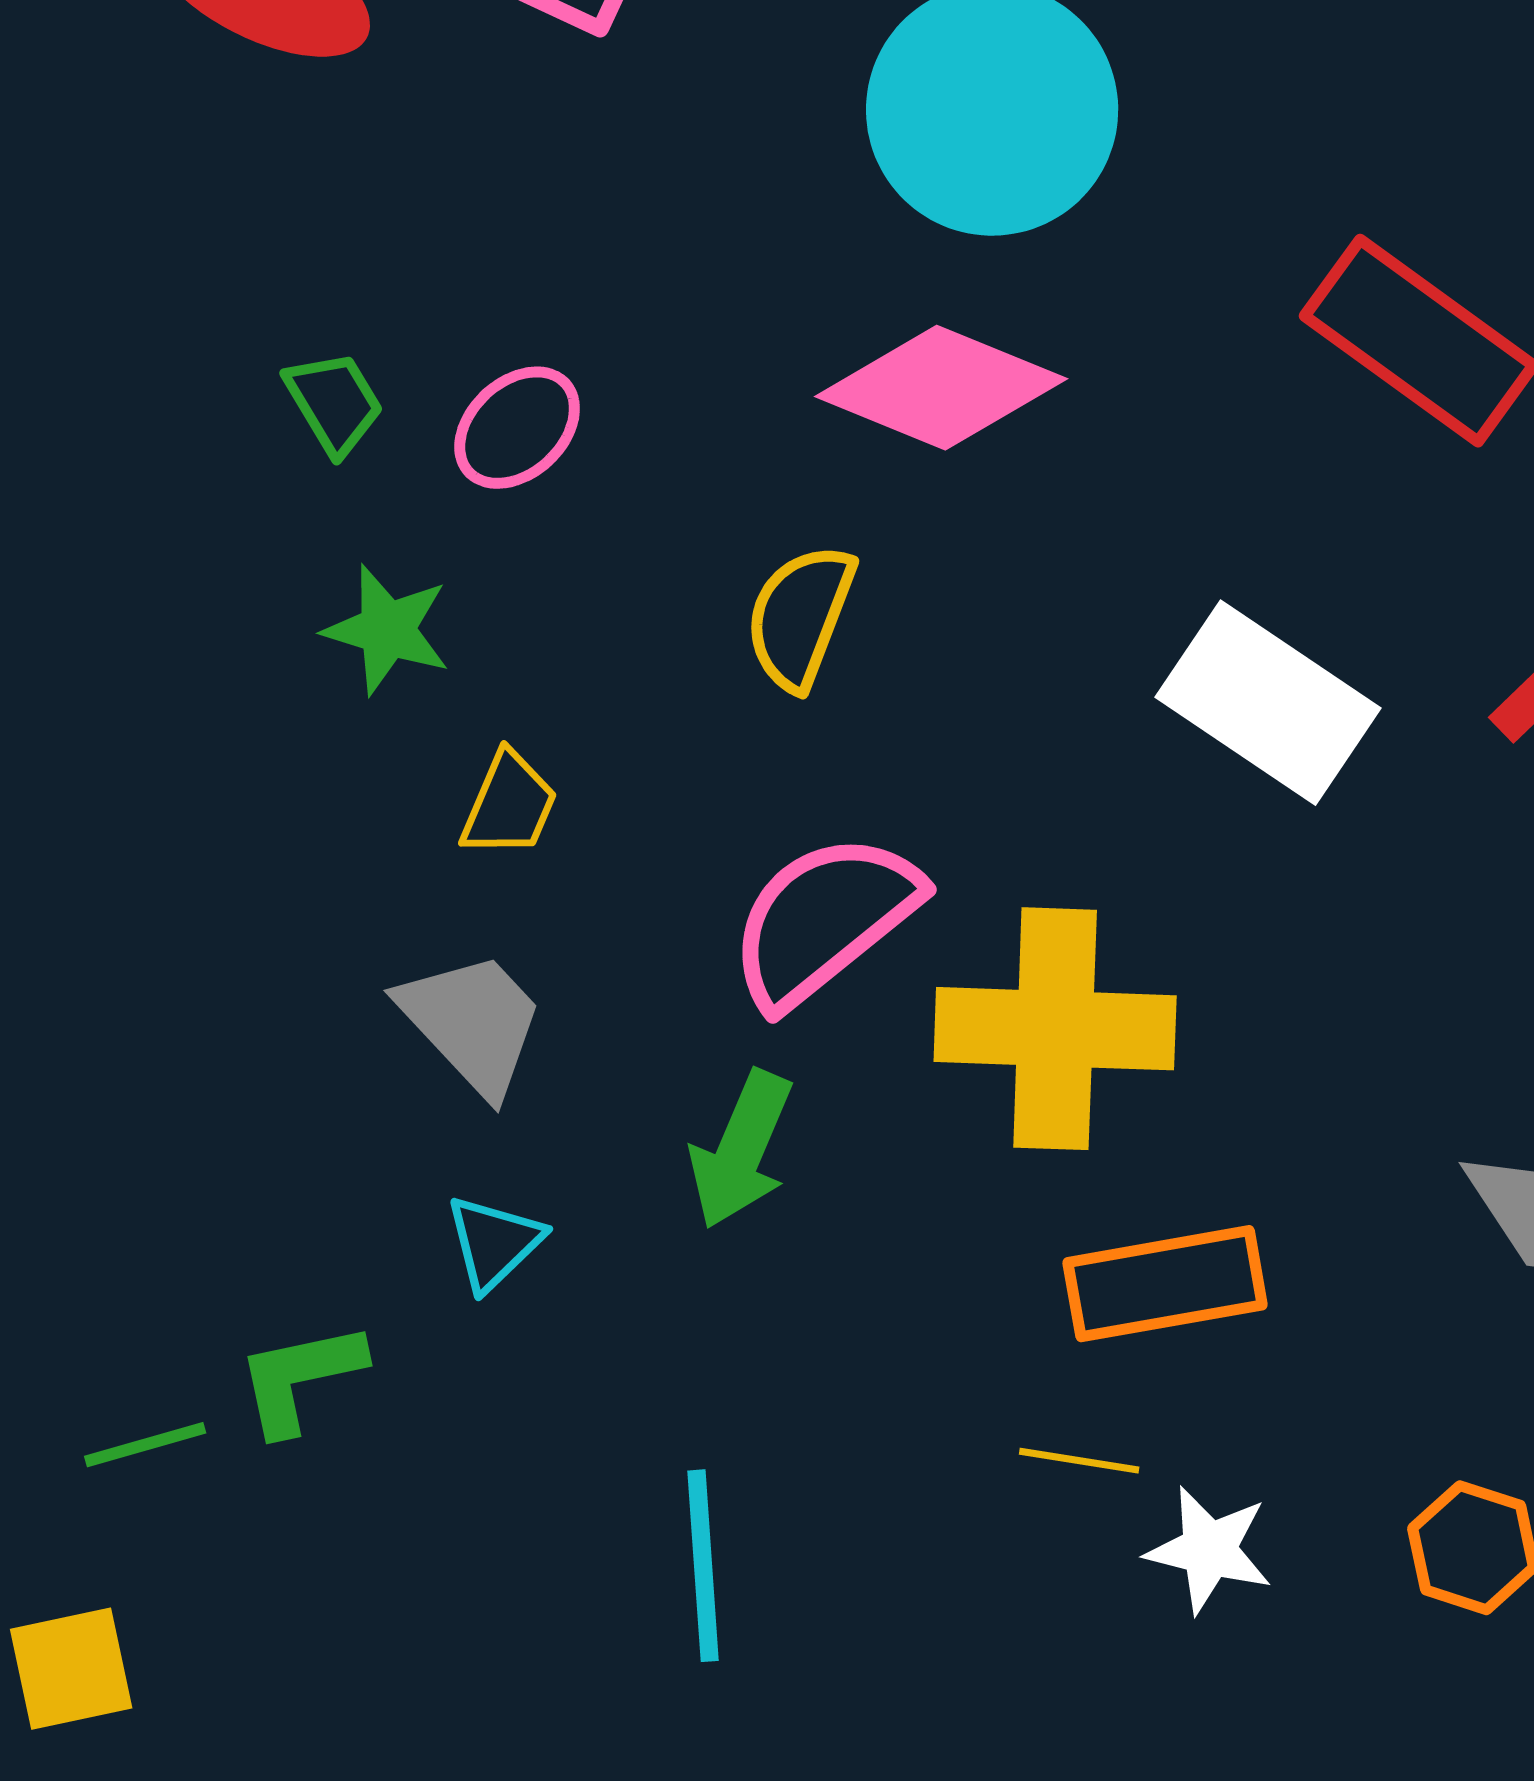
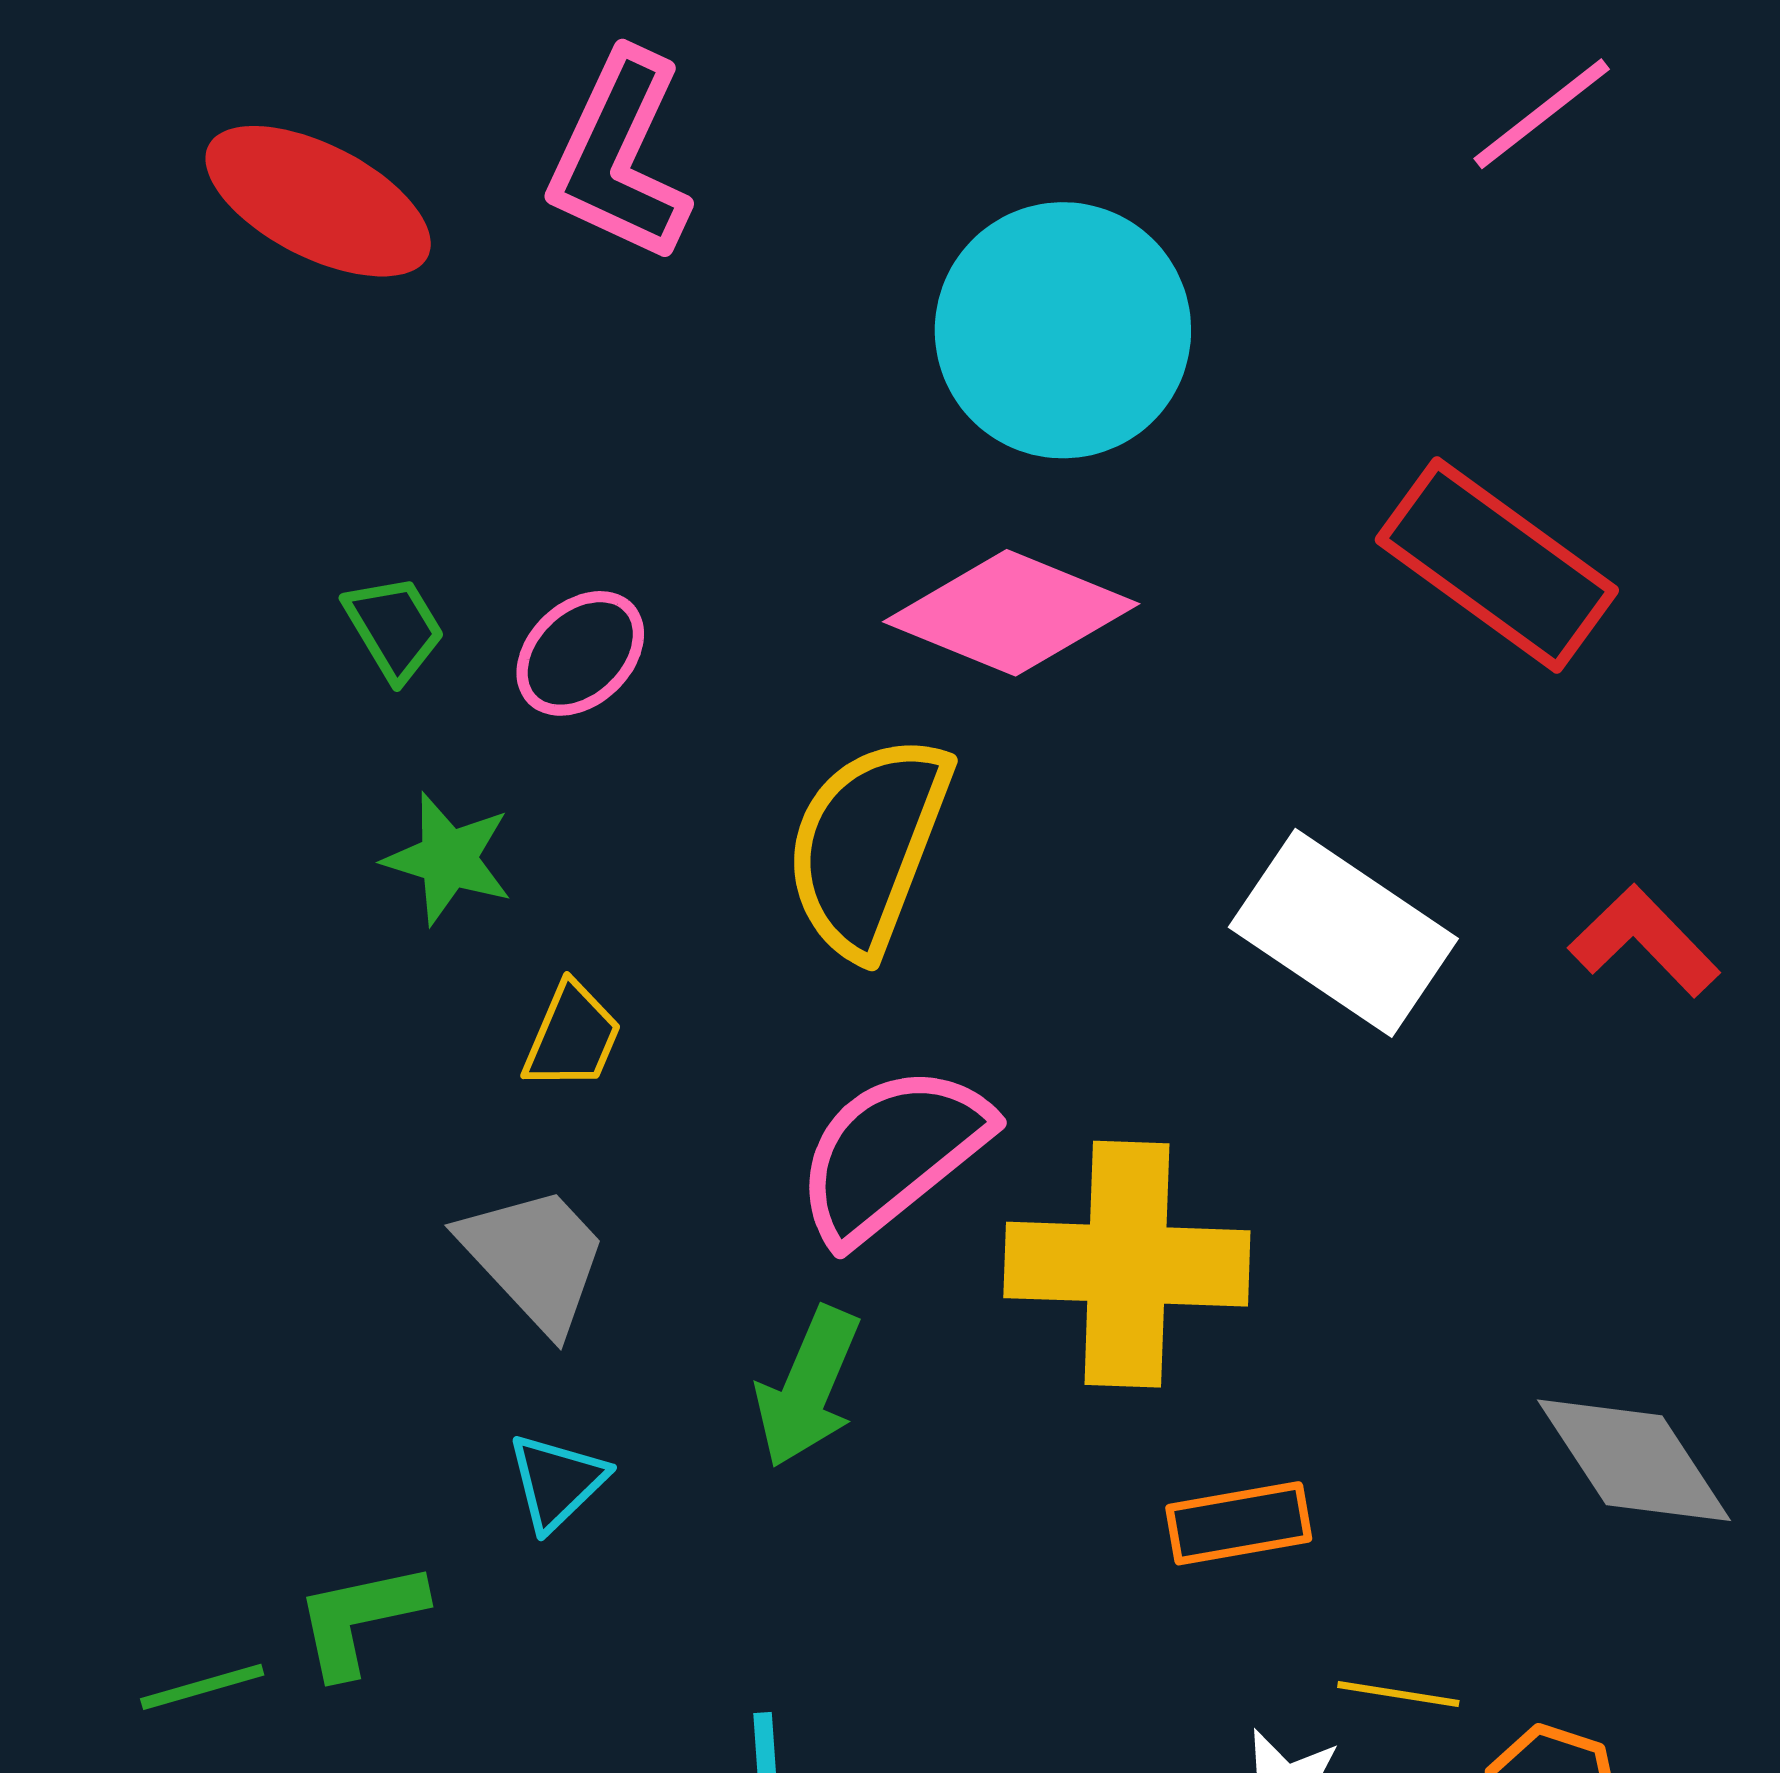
yellow semicircle: (800, 617) -> (868, 845), size x1.5
orange rectangle: (1165, 1284) -> (1239, 1523), size x0.7
yellow line: (1079, 1461) -> (1398, 1694), moved

